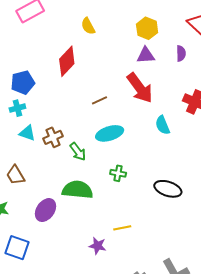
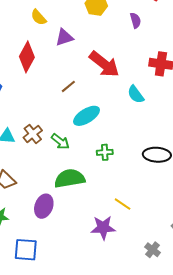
purple triangle: (146, 55) -> (64, 37), moved
yellow line: (122, 228) -> (123, 204), turned 60
purple star: (98, 246) -> (103, 228), size x1.4

